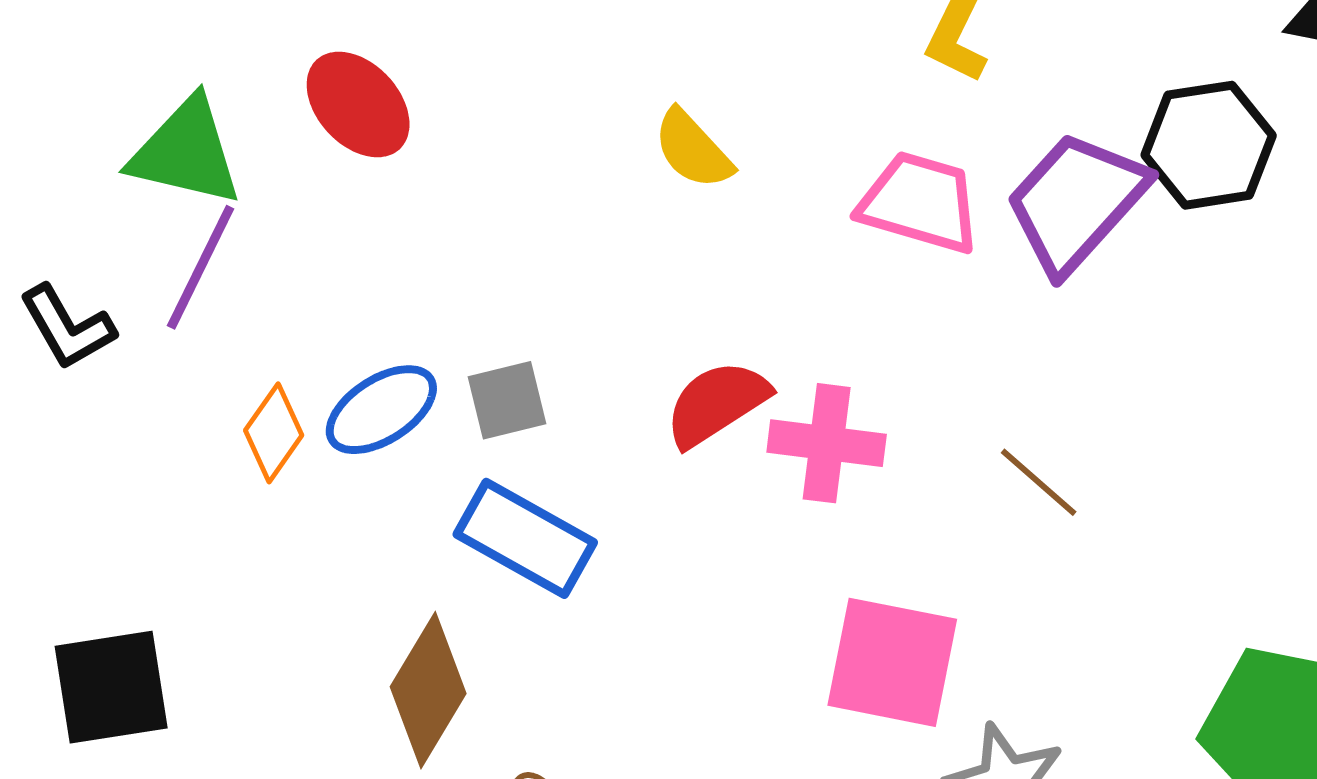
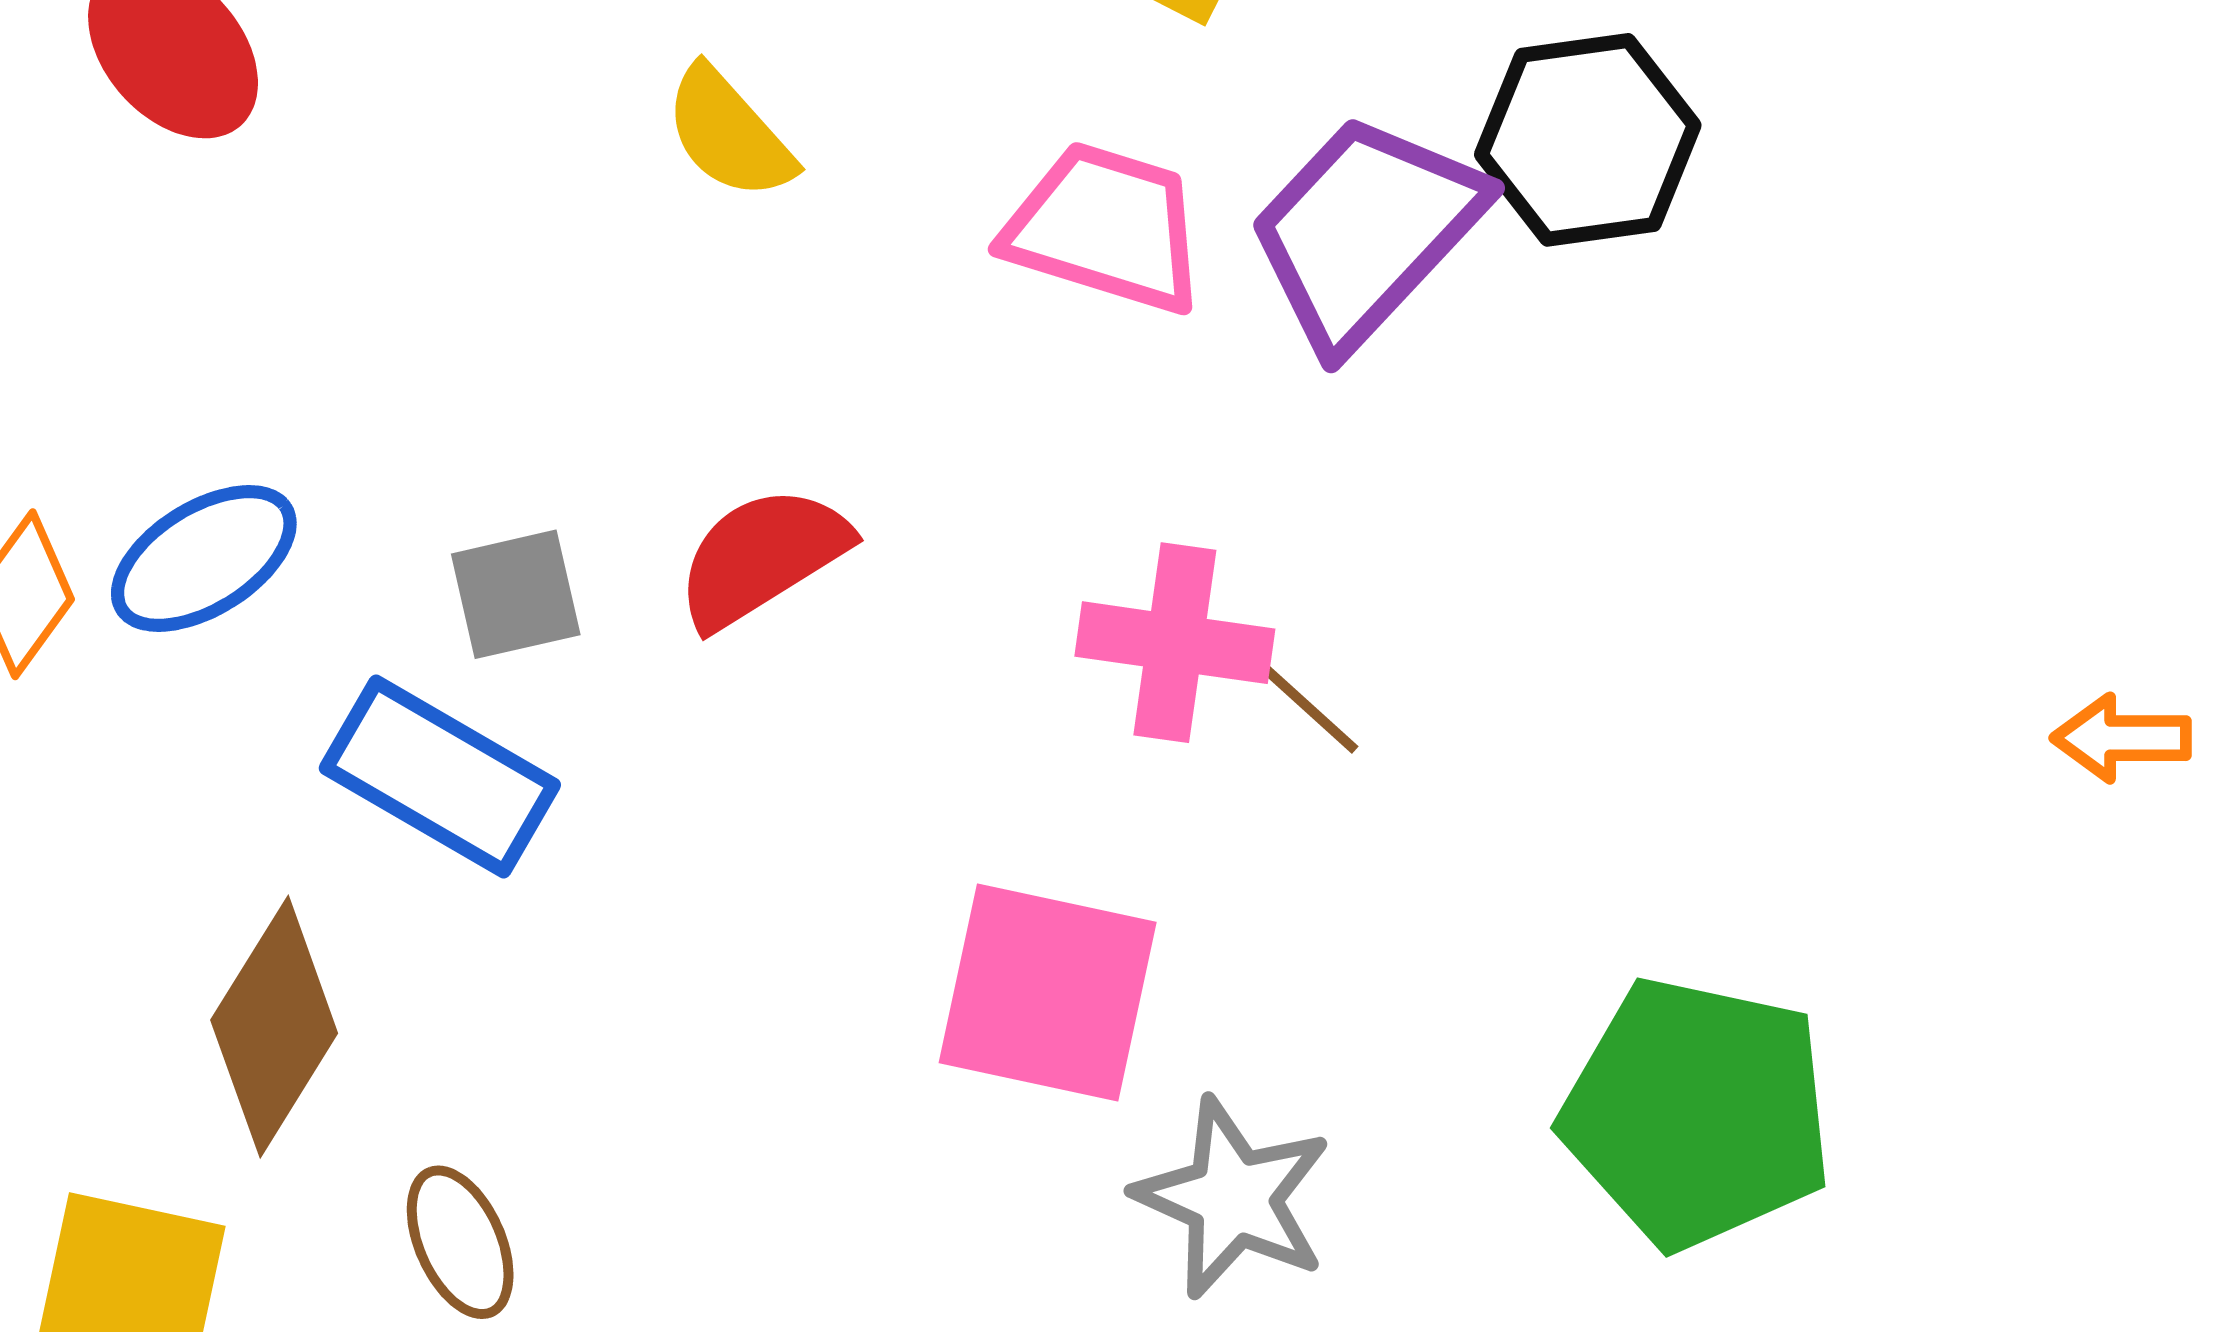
gray square: (507, 400) -> (516, 594), moved
pink cross: (827, 443) -> (1175, 643), moved

